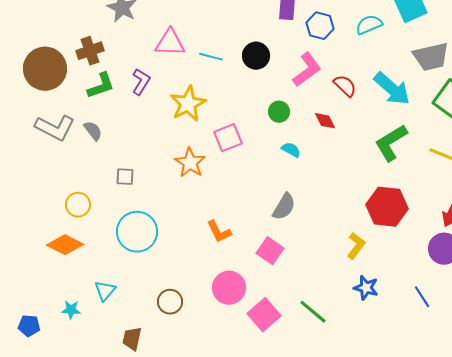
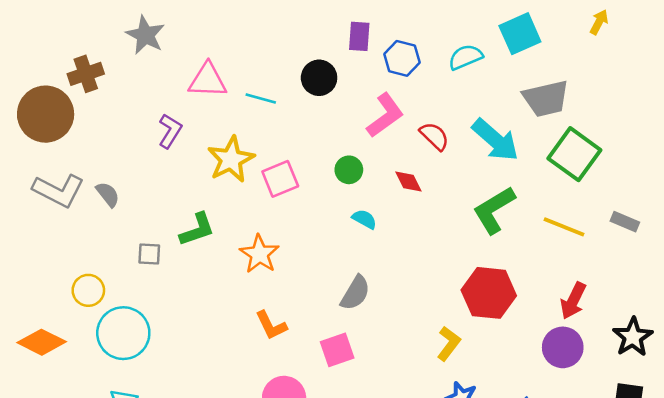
brown cross: (90, 51) -> (86, 74), moved
black circle: (256, 56) -> (319, 78), moved
green L-shape: (101, 86) -> (197, 229), moved
pink square: (228, 138) -> (280, 179), moved
orange star: (190, 163) -> (259, 254), moved
cyan circle: (137, 232) -> (123, 333), moved
orange diamond: (65, 245) -> (42, 342), moved
pink square: (270, 251) -> (337, 350), turned 36

